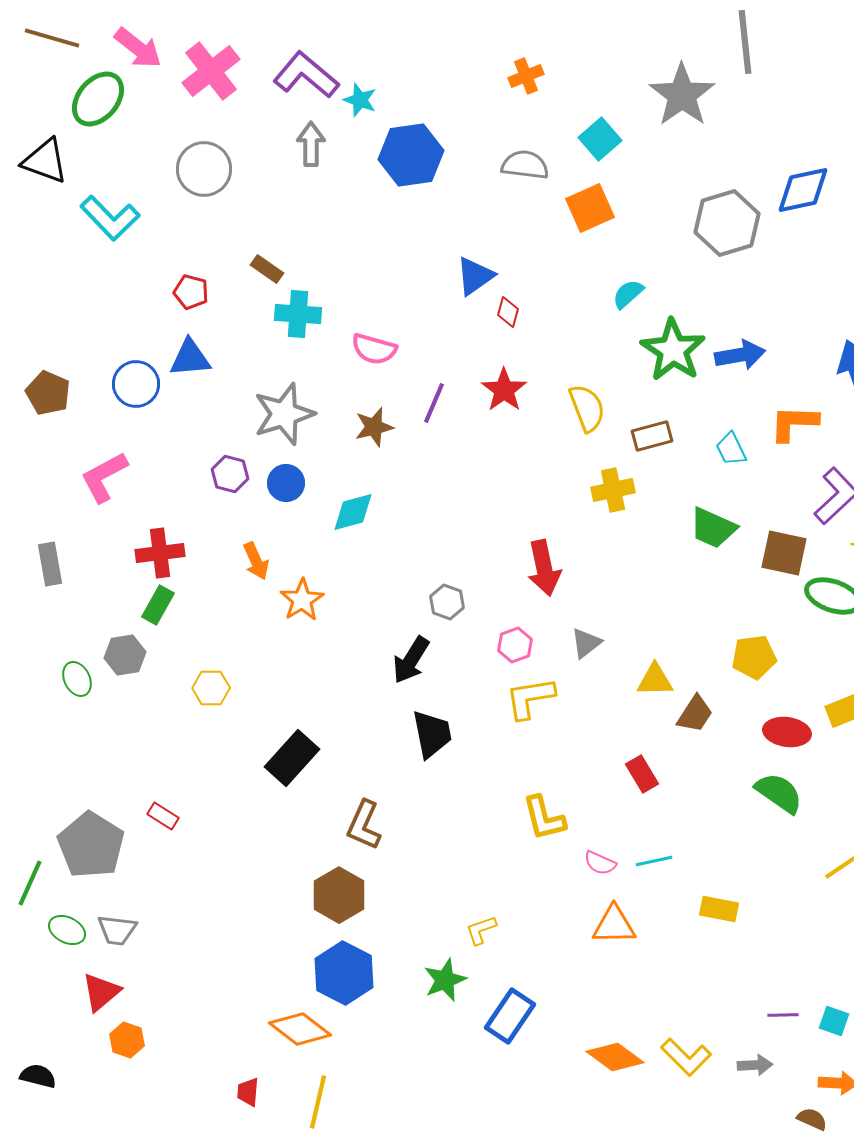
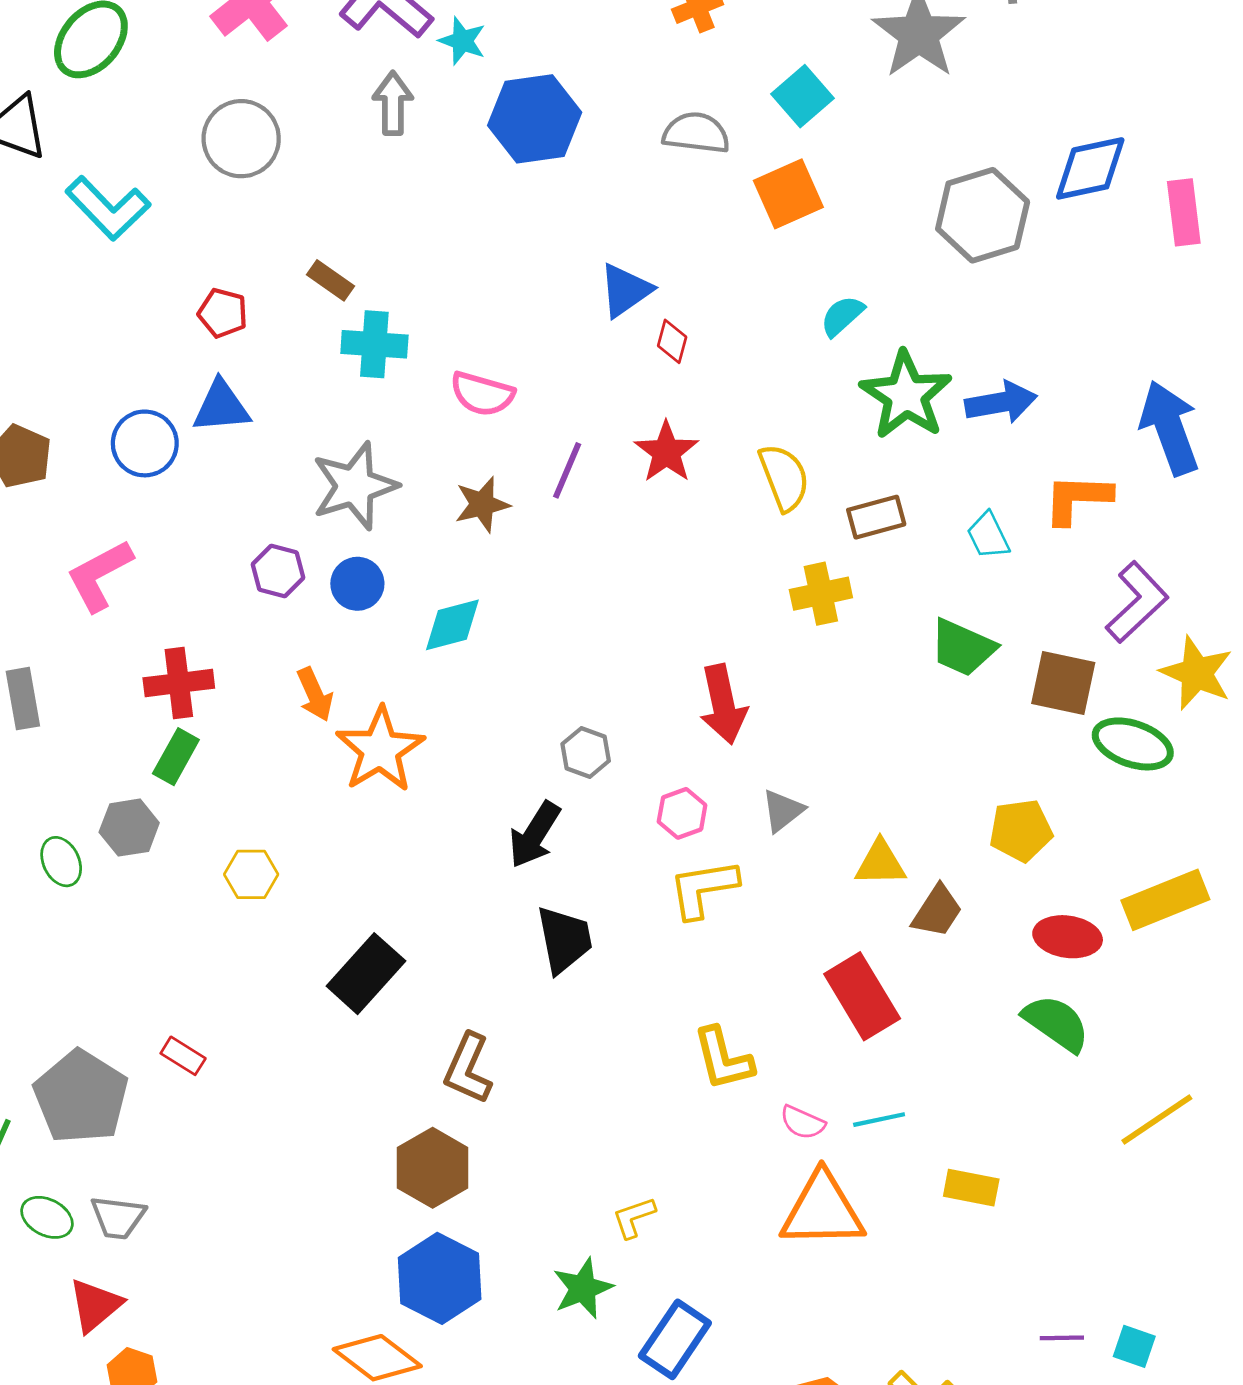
orange star: (302, 600) -> (380, 750), size x1.4
red rectangle: (642, 774) -> (862, 996), size x1.6
orange triangle: (614, 925) -> (822, 1210), size x1.4

